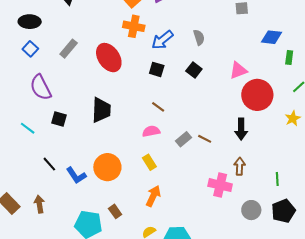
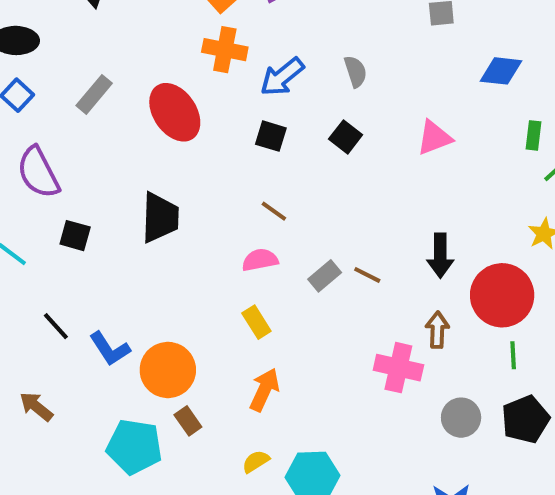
green rectangle: (289, 58) -> (534, 135), moved
red circle: (257, 95) -> (502, 295), moved
orange circle: (107, 167) -> (168, 370), moved
brown arrow: (39, 204) -> (36, 407), turned -42

